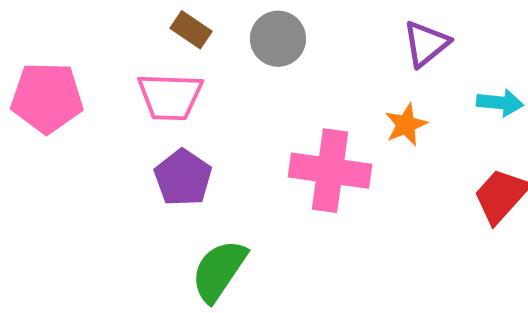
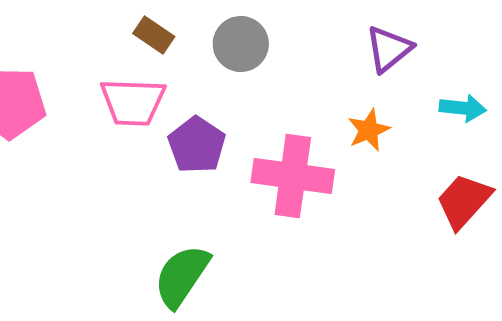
purple pentagon: (183, 178) -> (197, 145), moved

